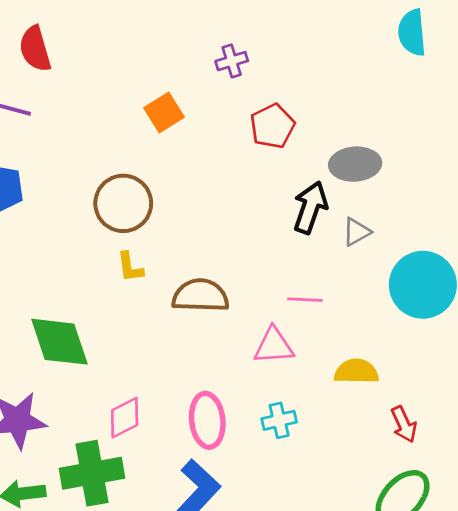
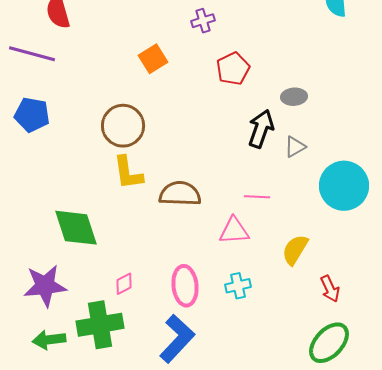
gray ellipse: (355, 164) -> (294, 97), size x0.7
yellow L-shape: (130, 267) -> (128, 173), size x1.5
yellow semicircle: (356, 372) -> (295, 250), turned -60
pink diamond: (125, 418) -> (124, 284), size x0.7

